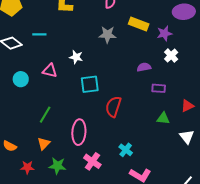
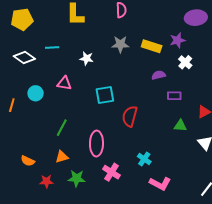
yellow rectangle: (139, 24) -> (152, 46), moved
white star: (76, 57) -> (87, 58), moved
orange triangle: (44, 144) -> (62, 157), turned 32

